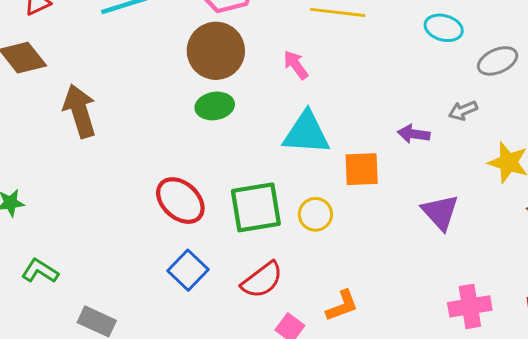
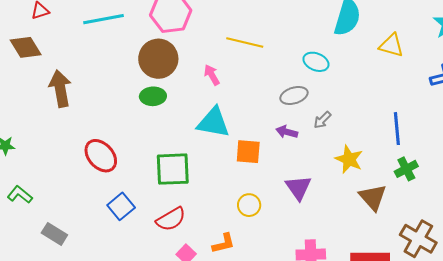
gray ellipse: (498, 61) -> (294, 96), moved
gray arrow: (463, 110) -> (322, 120), turned -30
red ellipse: (180, 201) -> (101, 156), moved
yellow circle: (315, 214) -> (249, 205), moved

